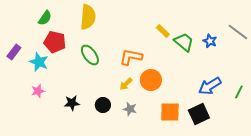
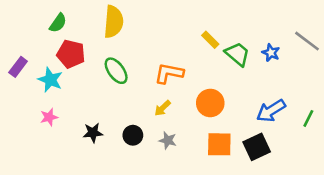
orange circle: (151, 80) -> (210, 103), moved

